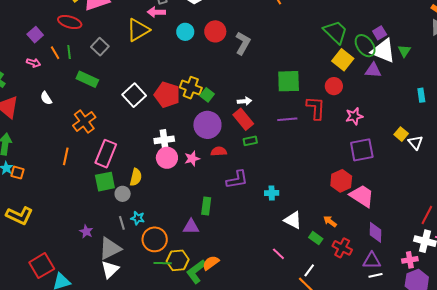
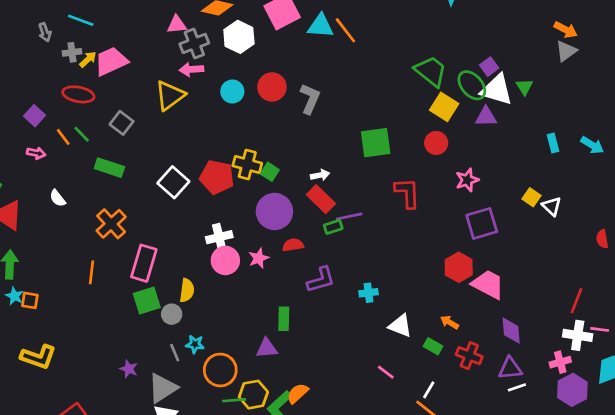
green line: (69, 52) -> (82, 134), turned -32
red L-shape: (316, 108) -> (407, 193), moved
purple line: (287, 119) -> (349, 216), moved

